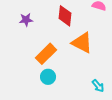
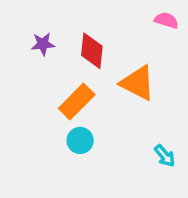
red diamond: (65, 16) -> (92, 51), moved

